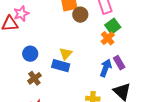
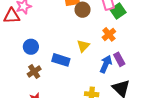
green square: (113, 26) -> (118, 11), moved
yellow triangle: (66, 54) -> (83, 46), moved

